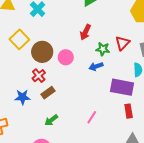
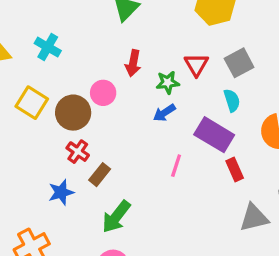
pink circle: (66, 57) -> (103, 93), moved
purple rectangle: (122, 87) -> (214, 135), turned 35
pink line: (92, 117) -> (176, 166), moved
green arrow: (51, 120) -> (116, 217), size x1.5

